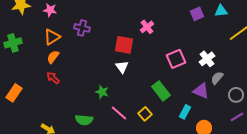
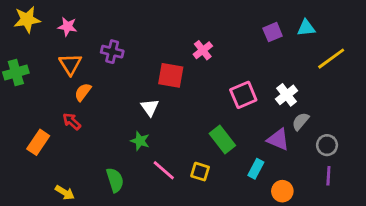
orange triangle: (52, 37) -> (70, 64), turned -30
orange semicircle: (53, 57) -> (83, 92), moved
white triangle: (122, 67) -> (150, 107), moved
orange rectangle: (14, 93) -> (38, 142), moved
yellow square: (145, 114) -> (200, 172), turned -32
purple line: (237, 117) -> (328, 176), turned -56
green semicircle: (84, 120) -> (115, 180), turned -114

